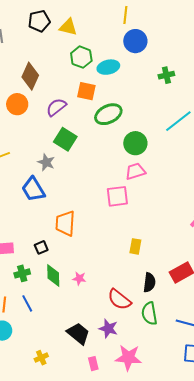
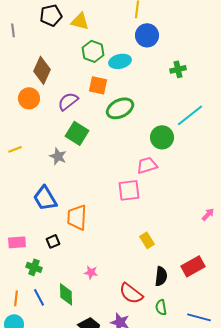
green circle: (135, 143) -> (162, 137), moved
blue trapezoid: (33, 189) -> (45, 198), moved
yellow rectangle: (135, 246) -> (147, 240), turned -42
green cross: (22, 273) -> (34, 267), turned 35
green diamond: (53, 275) -> (66, 294), moved
green semicircle: (149, 313) -> (161, 307), size x0.7

